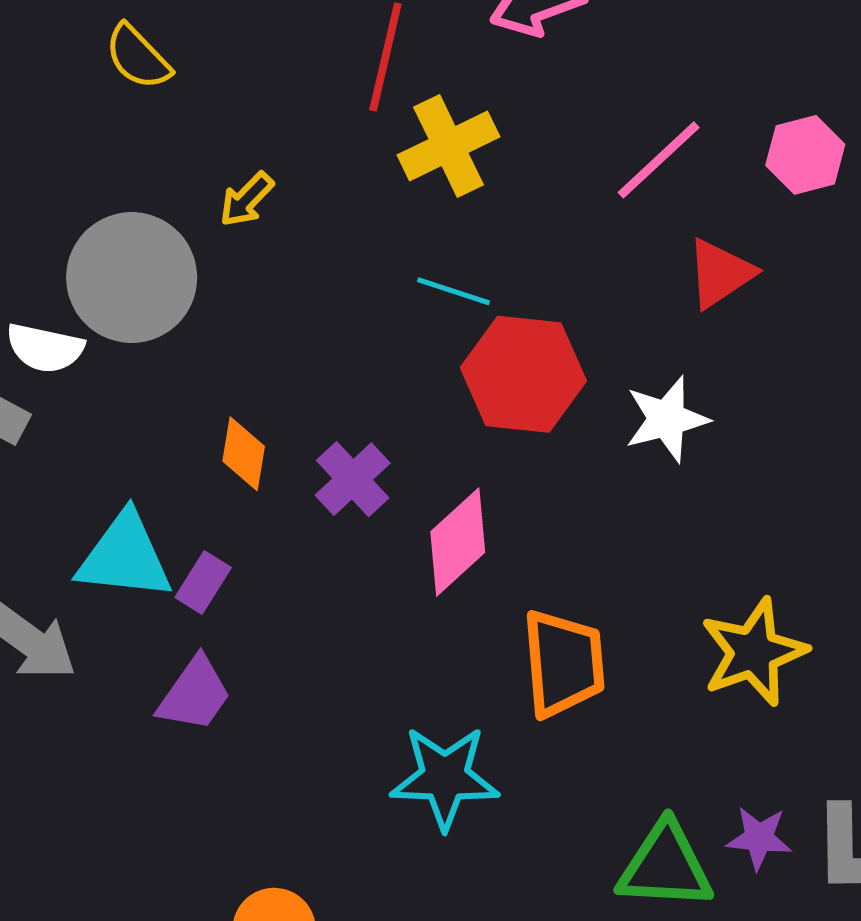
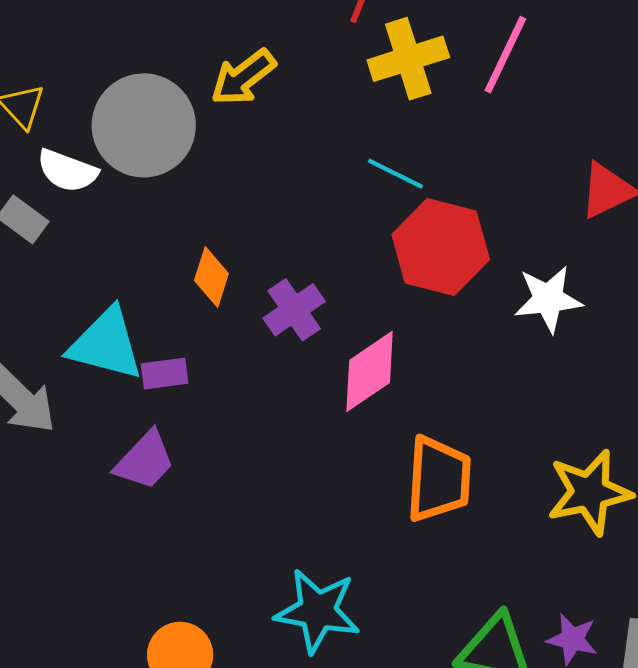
pink line: (659, 160) -> (505, 55), moved, turned -30
yellow arrow: (246, 199) -> (243, 77), size x1.4
purple rectangle: (203, 582) -> (165, 374), turned 42
cyan star: (445, 777) -> (317, 611), moved

